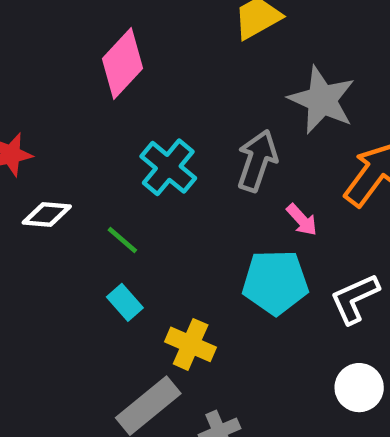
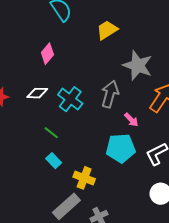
pink diamond: (122, 63) -> (47, 54), size x0.7
white diamond: (47, 214) -> (37, 93), moved

